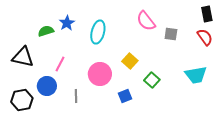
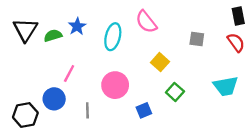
pink semicircle: (146, 21) -> (146, 22), moved
black triangle: (23, 57) -> (25, 30), moved, turned 50
yellow square: (130, 61) -> (160, 62), moved

